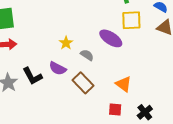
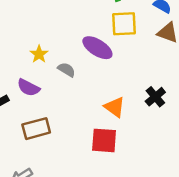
brown rectangle: (83, 83) -> (36, 129), moved, turned -60
red square: (115, 110) -> (104, 140), size x1.5
black cross: (145, 112) -> (155, 97), moved

